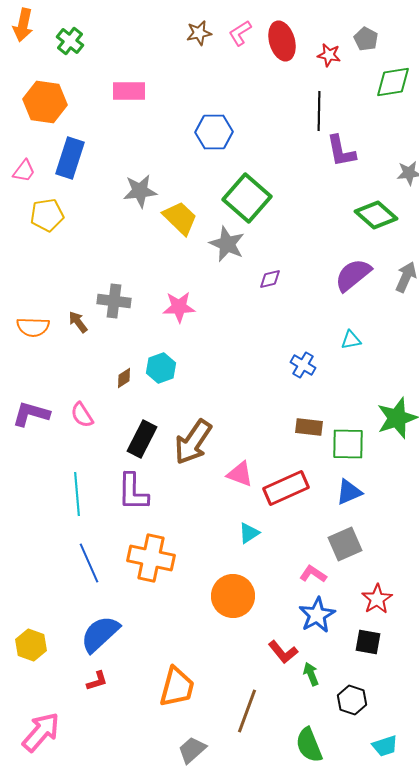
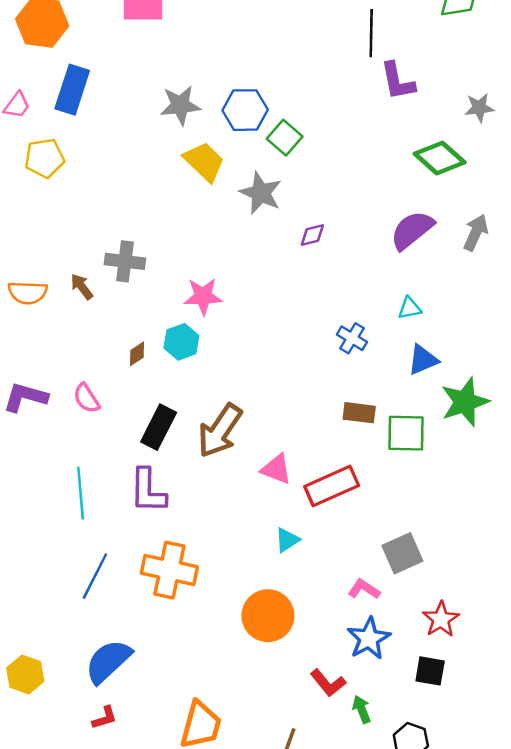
blue hexagon: (214, 132) -> (245, 110), moved
gray star: (140, 191) -> (180, 105), moved
green square: (247, 198) -> (285, 138), size x0.6
pink star: (179, 307) -> (203, 296), moved
blue triangle: (349, 492) -> (423, 360), moved
blue line: (89, 563) -> (95, 576), turned 51

